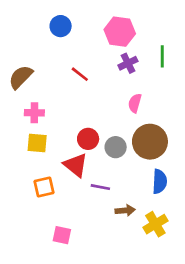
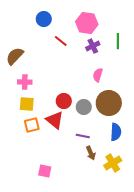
red line: (80, 74) -> (61, 41), moved
orange square: (44, 187) -> (32, 125), moved
purple line: (100, 187) -> (83, 136), moved
brown arrow: (125, 210) -> (91, 153), turned 72

